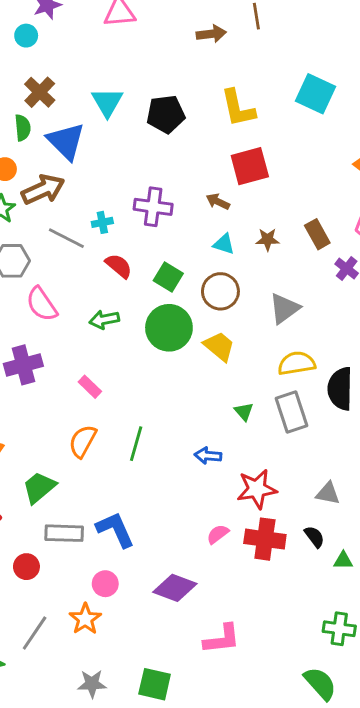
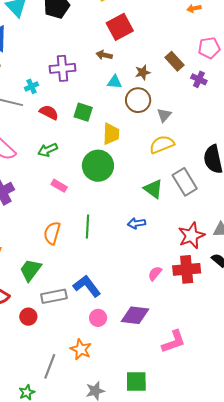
brown circle: (220, 291) -> (138, 100), moved
gray triangle: (284, 308) -> (164, 115), size x0.7
green circle: (169, 328) -> (98, 166), moved
yellow trapezoid: (219, 346) -> (111, 134), moved, turned 65
yellow semicircle: (297, 363) -> (162, 145), moved
pink rectangle: (90, 387) -> (59, 186), moved
green triangle: (244, 412) -> (153, 189), size x1.5
red star: (257, 489) -> (191, 236), moved
red circle: (26, 567) -> (28, 317), moved
pink circle: (105, 584) -> (98, 318), moved

